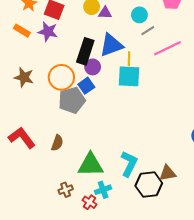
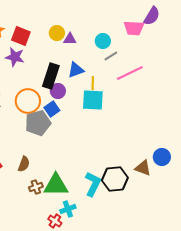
blue triangle: (111, 45) -> (76, 70), size x0.7
brown triangle: (168, 173) -> (143, 168), moved, turned 30
black hexagon: (149, 185) -> (115, 179), moved
brown cross: (66, 190) -> (36, 187), moved

